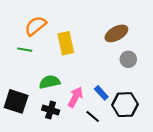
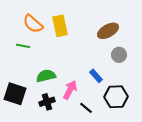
orange semicircle: (36, 26) -> (33, 24), turned -100
yellow rectangle: (66, 43) -> (60, 26), moved
blue rectangle: (101, 93) -> (96, 76), moved
black cross: (51, 110) -> (47, 102), turned -35

